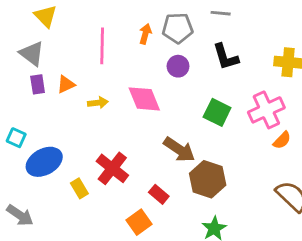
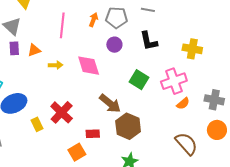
red rectangle: (159, 194) -> (93, 134), turned -48

